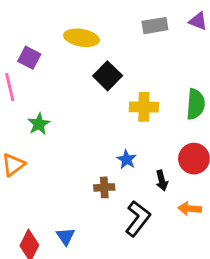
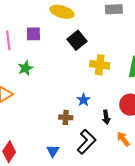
purple square: (29, 58) -> (33, 34), moved, turned -35
orange arrow: (190, 209) -> (123, 139), turned 42
blue triangle: (66, 236) -> (53, 151), moved

